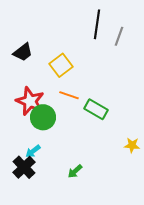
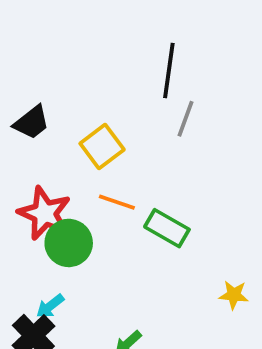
gray line: (119, 36) -> (186, 119), moved

